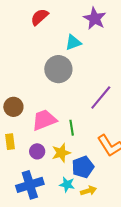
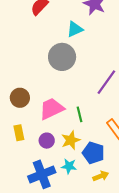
blue pentagon: (83, 167) -> (93, 153), turned -30
cyan star: (67, 185) -> (69, 166), moved

